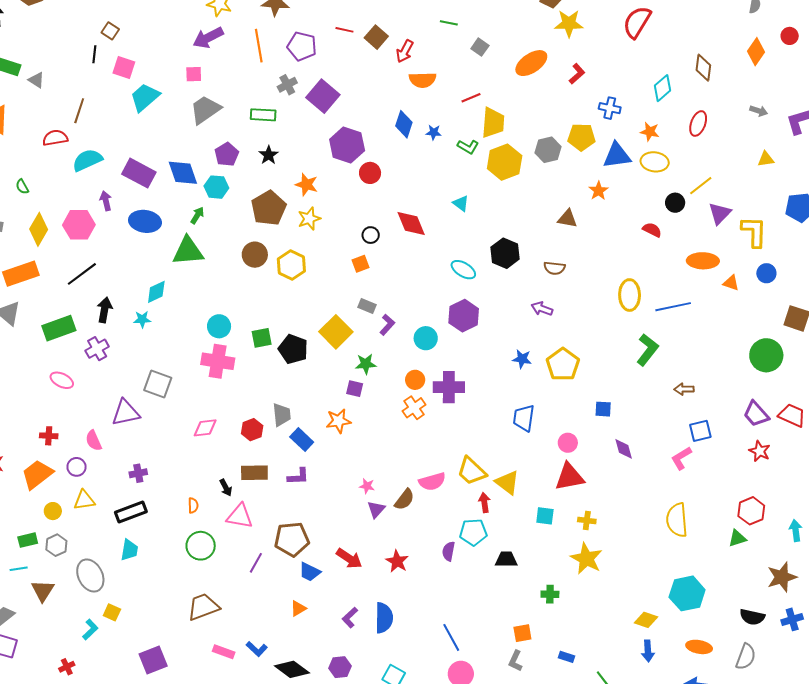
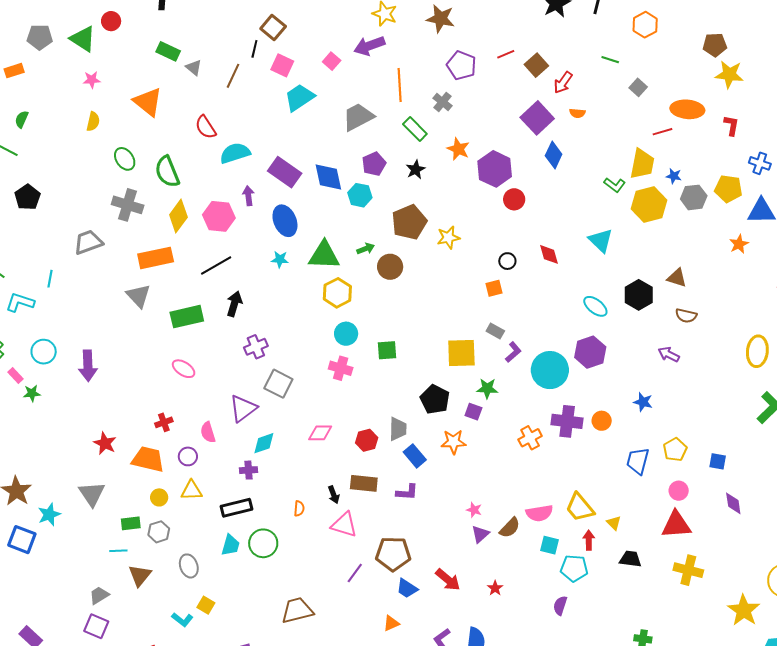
red line: (344, 30) -> (506, 54), turned -42
brown square: (110, 31) -> (273, 28), size x1.4
orange line: (259, 46) -> (400, 85), moved
orange ellipse: (531, 63) -> (687, 109), turned 32
pink square: (194, 74) -> (332, 61), moved, turned 36
red L-shape: (577, 74) -> (731, 125), turned -45
orange semicircle: (423, 80) -> (577, 113), size x0.6
gray cross: (287, 85) -> (442, 102), turned -30
purple square: (323, 96) -> (537, 118), moved
red line: (471, 98) -> (663, 132), moved
brown line: (79, 111) -> (233, 76), moved
green rectangle: (263, 115) -> (415, 129), turned 35
blue star: (434, 132) -> (674, 176), moved
red semicircle: (55, 138) -> (206, 127), turned -120
orange star: (307, 185) -> (458, 149), moved
green semicircle: (22, 187) -> (167, 172), size x2.0
cyan triangle: (461, 203) -> (601, 240), size x1.5
green arrow: (197, 215) -> (366, 249), moved, turned 30
brown triangle: (567, 219) -> (677, 278), moved
blue ellipse: (145, 221) -> (285, 221), turned 52
red diamond: (411, 224) -> (549, 254), size x0.7
yellow hexagon: (291, 265) -> (337, 293), moved
cyan diamond: (156, 292) -> (264, 443), moved
cyan star: (142, 319) -> (280, 259), moved
yellow square: (336, 332) -> (461, 353), turned 36
cyan circle: (426, 338) -> (550, 370), size x1.6
purple cross: (97, 349) -> (256, 347), moved
black pentagon: (293, 349) -> (435, 399), moved
pink cross: (218, 361) -> (341, 368), size x0.7
yellow pentagon: (563, 364) -> (675, 450), moved, size x0.7
orange circle: (415, 380) -> (602, 421), moved
purple triangle: (126, 413) -> (243, 409), turned -32
red cross: (49, 436) -> (164, 422), turned -30
orange trapezoid: (37, 474) -> (148, 459), turned 44
yellow triangle: (507, 482) -> (614, 523), size x0.6
cyan square: (545, 516) -> (549, 545), moved
yellow cross: (587, 521) -> (688, 570), size x1.6
green circle: (201, 546) -> (263, 543), moved
purple semicircle: (449, 551) -> (560, 606), moved
black trapezoid: (506, 559) -> (630, 559), moved
yellow star: (586, 559) -> (744, 610), moved
red star: (397, 561) -> (495, 588), size x0.7
gray ellipse: (90, 576) -> (189, 566), size x0.7
cyan L-shape: (90, 630) -> (182, 620), turned 75

